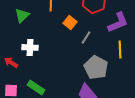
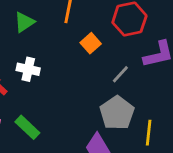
gray line: (86, 37) -> (120, 74), moved
yellow line: (120, 49) -> (149, 133), moved

